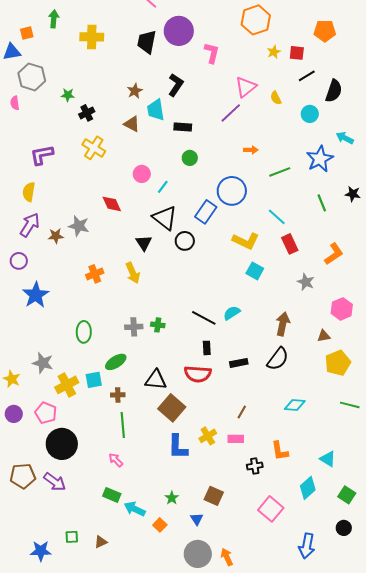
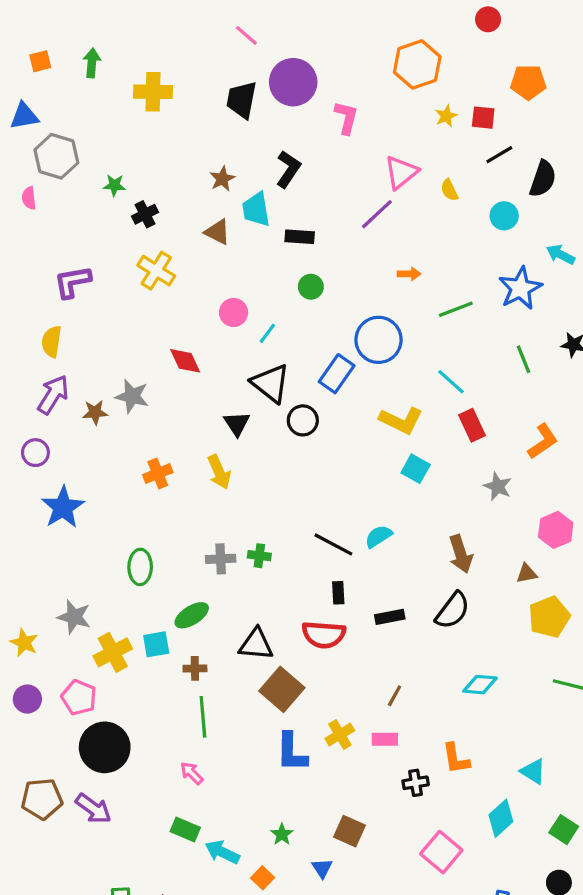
orange square: (27, 33) -> (40, 61), moved
brown arrow: (283, 324) -> (461, 554), turned 150

